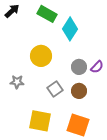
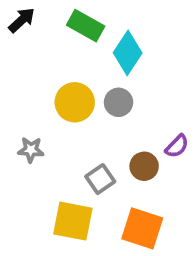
gray circle: (79, 67) -> (119, 102), moved
purple semicircle: (97, 67) -> (177, 146), moved
gray square: (55, 89) -> (100, 179), moved

